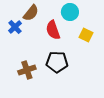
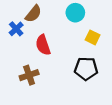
red semicircle: (53, 30) -> (43, 45), moved
black pentagon: (57, 62) -> (86, 69), moved

